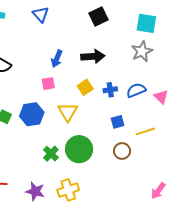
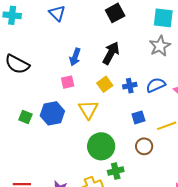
black arrow: (93, 56) -> (111, 53), turned -55
green cross: (51, 154) -> (116, 171), moved, turned 35

